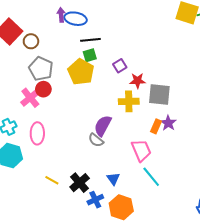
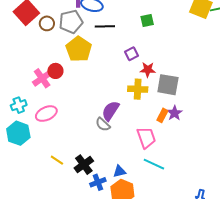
green square: (90, 55) -> (147, 21), moved
gray pentagon: (41, 69) -> (71, 22), moved, turned 30
yellow pentagon: (81, 72) -> (79, 49), moved
pink ellipse: (37, 133) -> (46, 114), turned 60
cyan line: (151, 177) -> (154, 164), turned -30
blue triangle: (113, 179) -> (119, 171), moved, turned 48

